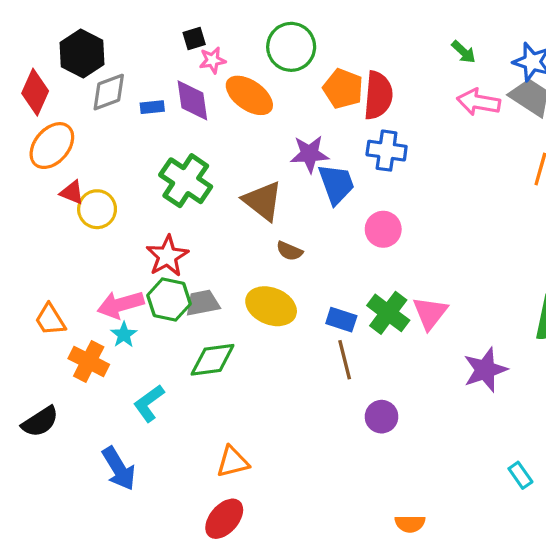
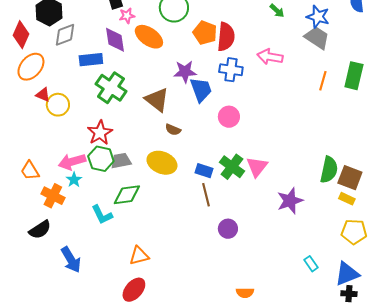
pink arrow: (479, 102) -> (270, 57), moved
blue rectangle: (152, 107) -> (91, 60), moved, size x1.6
cyan L-shape: (149, 403) -> (102, 215), moved, turned -80
black semicircle: (40, 422) -> (40, 230), moved

